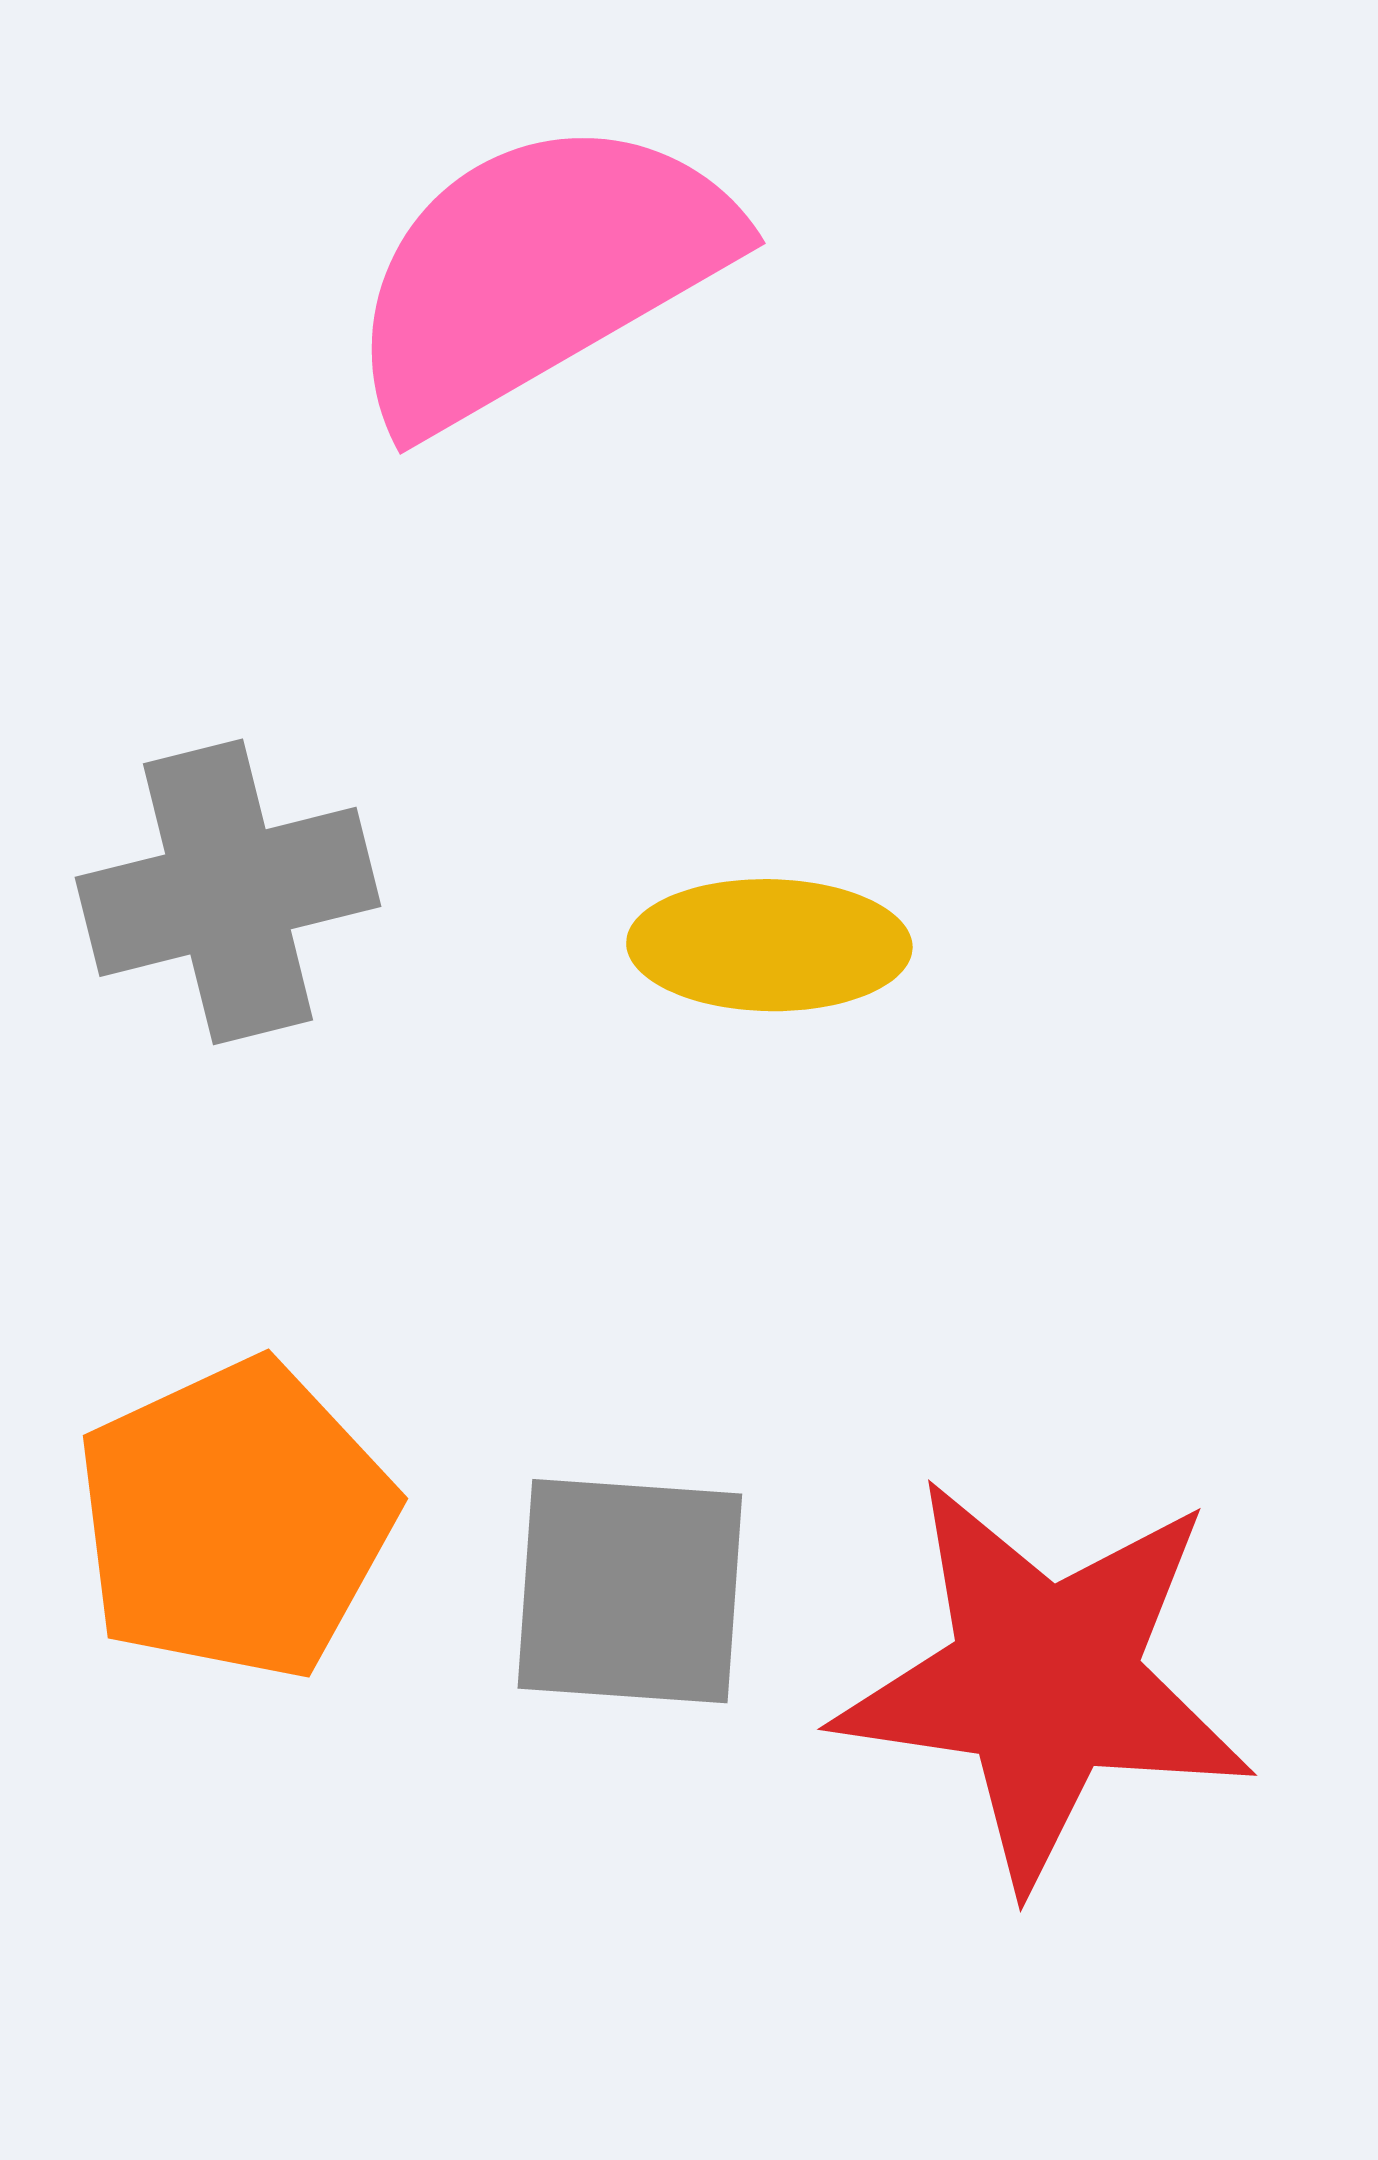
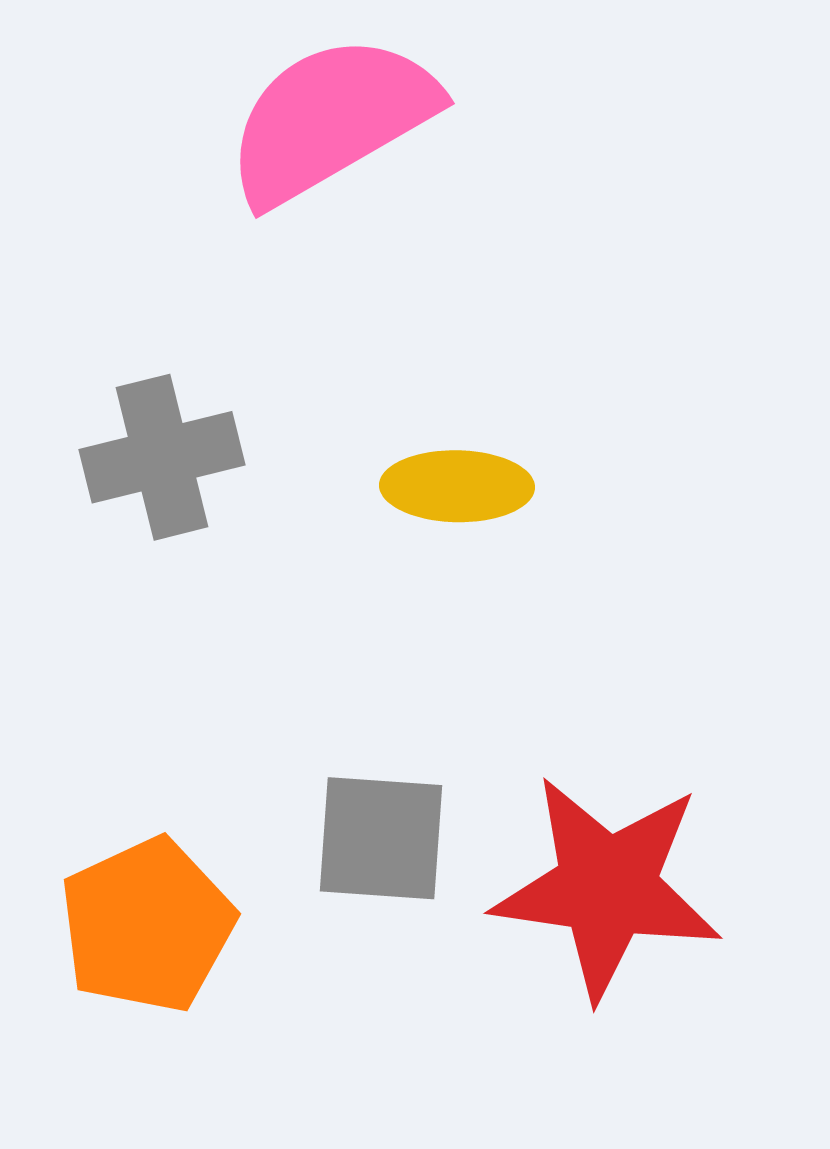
orange pentagon: (235, 1520) -> (147, 925), moved

